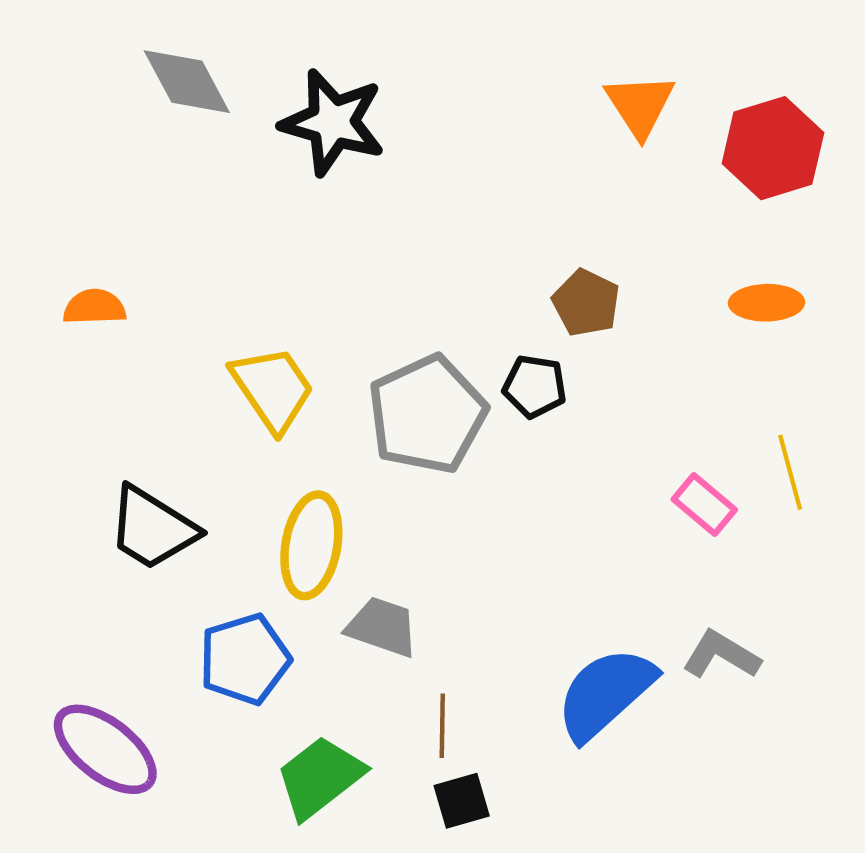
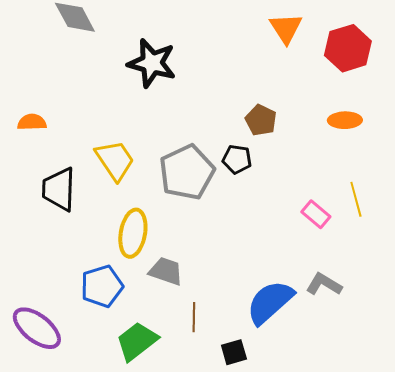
black star: (333, 122) -> (152, 63), moved
black trapezoid: (152, 528) -> (59, 189), moved, turned 60
black square: (462, 801) -> (234, 352), moved

